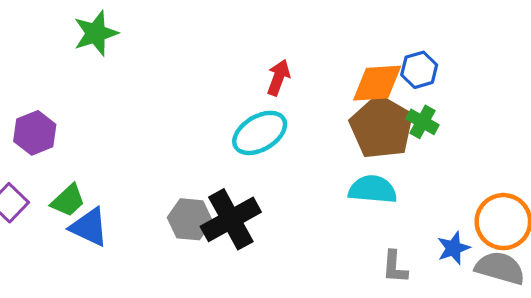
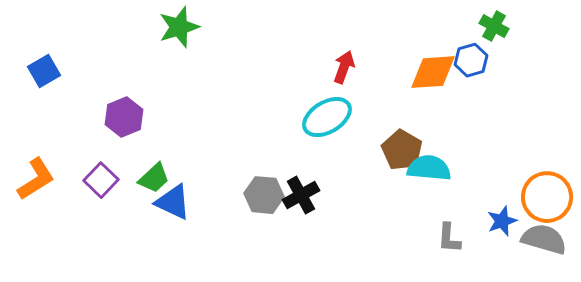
green cross: (422, 122) -> (494, 26), moved
brown pentagon: (381, 127) -> (402, 150), moved, size x0.7
black cross: (231, 219) -> (301, 195), size x0.7

